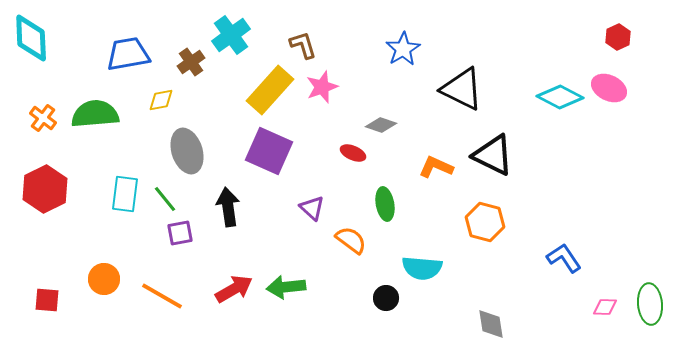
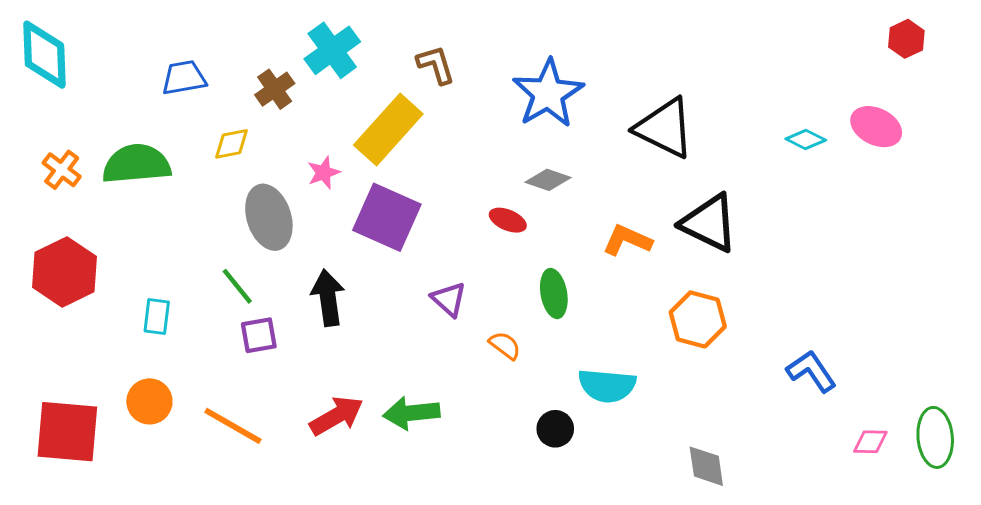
red hexagon: (618, 37) -> (906, 39), moved
blue star: (403, 49) -> (548, 93), moved, size x1.4
blue trapezoid: (128, 54) -> (184, 78), size x0.7
pink star: (322, 87) -> (324, 173), moved, size x0.7
cyan diamond: (560, 97) -> (806, 140), size x0.6
cyan rectangle: (125, 194) -> (157, 317), moved, size x0.7
orange semicircle: (351, 240) -> (505, 345), size x0.7
red square: (47, 300) -> (67, 432), size x1.8

